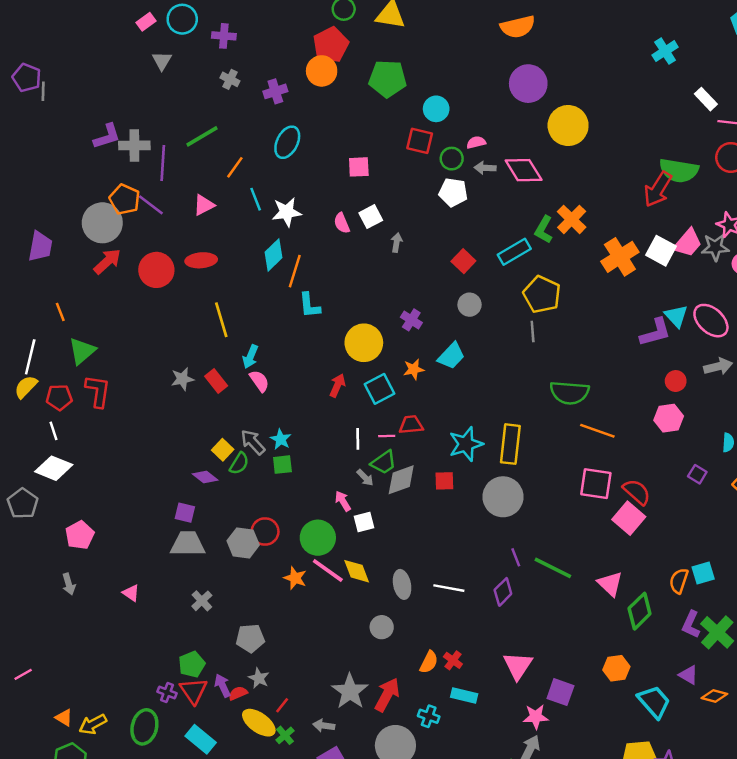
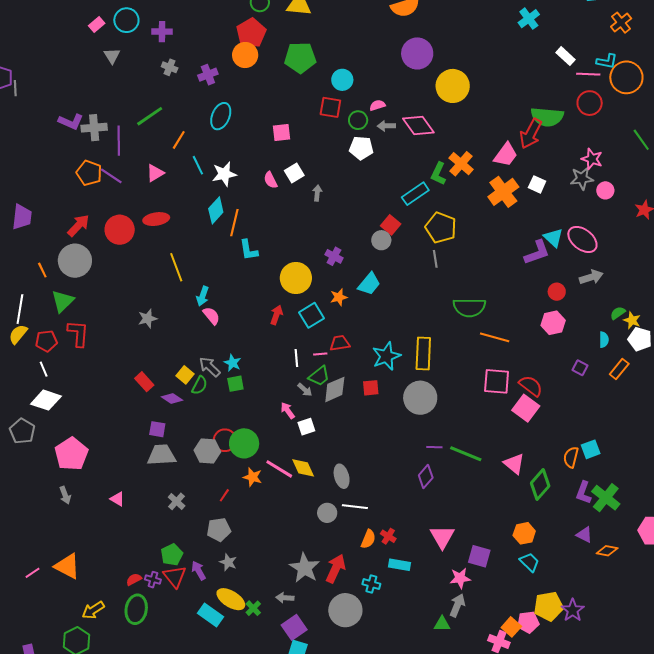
purple L-shape: (107, 136) -> (71, 122), turned 45
gray circle: (102, 223) -> (75, 261), moved
pink trapezoid: (688, 243) -> (506, 155), moved
white square: (661, 251) -> (537, 184), size x0.7
red square: (463, 261) -> (391, 225), moved
red rectangle: (216, 381) -> (144, 382), moved
pink pentagon: (80, 535) -> (71, 454), size x1.4
green circle: (318, 538) -> (244, 443), moved
purple line: (516, 557) -> (434, 447), turned -63
white line: (449, 588) -> (355, 507), moved
red semicircle: (238, 693) -> (134, 579), moved
cyan trapezoid: (654, 702) -> (529, 562), moved, size x0.7
red line: (282, 705) -> (224, 495), moved
orange triangle: (64, 718) -> (67, 566), moved, size x1.8
cyan rectangle: (201, 739) -> (211, 615), moved

